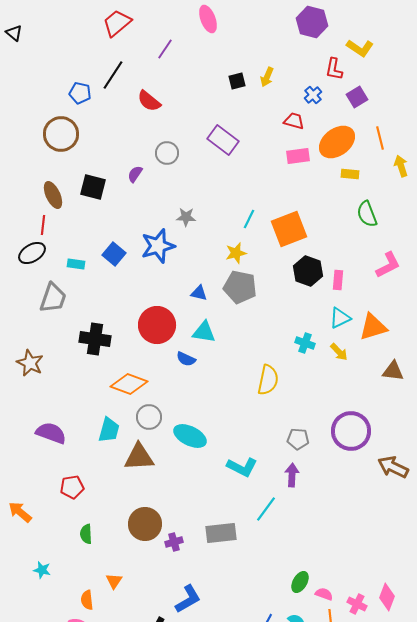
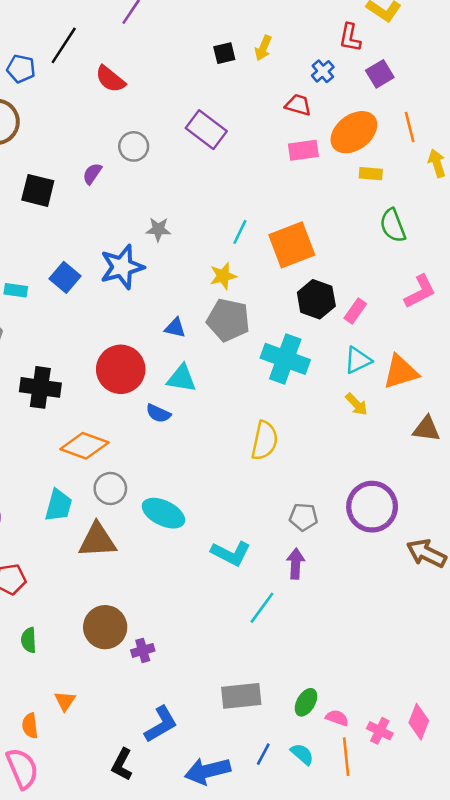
pink rectangle: (338, 280) -> (355, 311), turned 30
cyan cross: (305, 343) -> (285, 359), moved, size x1.8
gray rectangle: (221, 533) -> (241, 696), moved

